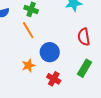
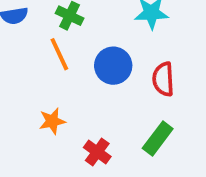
blue circle: (50, 52) -> (113, 66), moved

